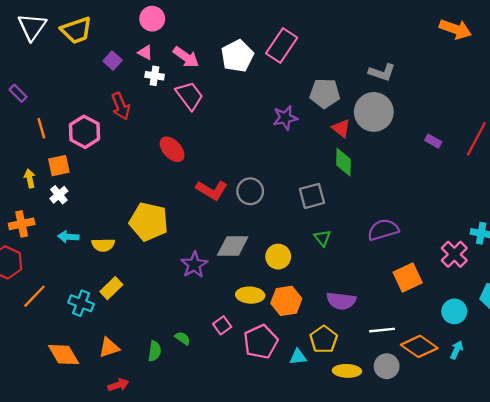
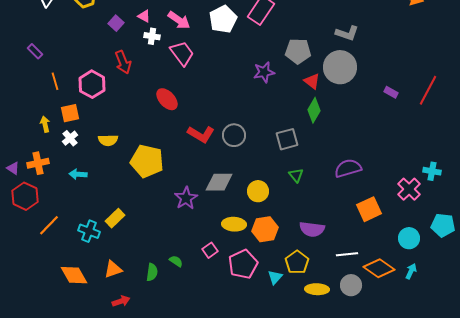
green diamond: (343, 162) -> (314, 110), turned 30
yellow semicircle: (103, 245) -> (108, 140), moved
cyan triangle: (298, 357) -> (275, 277), turned -42

